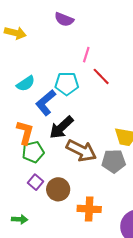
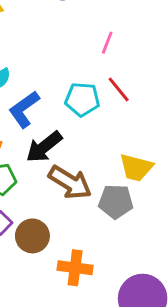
pink line: (86, 55) -> (107, 43), moved
red line: (101, 76) -> (119, 89), moved
cyan pentagon: (67, 84) -> (82, 99), moved

